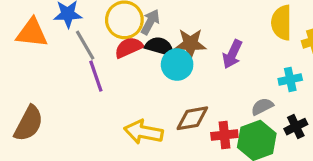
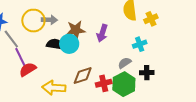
gray arrow: (150, 22) -> (49, 20), turned 70
black semicircle: (160, 46) -> (55, 44), moved
red semicircle: (129, 47) -> (28, 69), moved
black cross: (296, 127) -> (147, 73), turned 32

